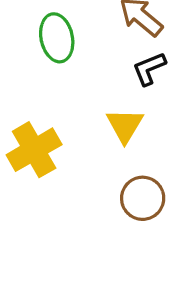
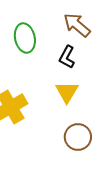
black L-shape: (149, 69) -> (67, 57), moved, turned -40

